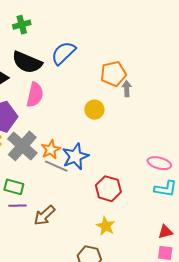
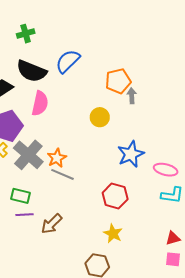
blue star: (75, 156) -> (131, 154), moved

